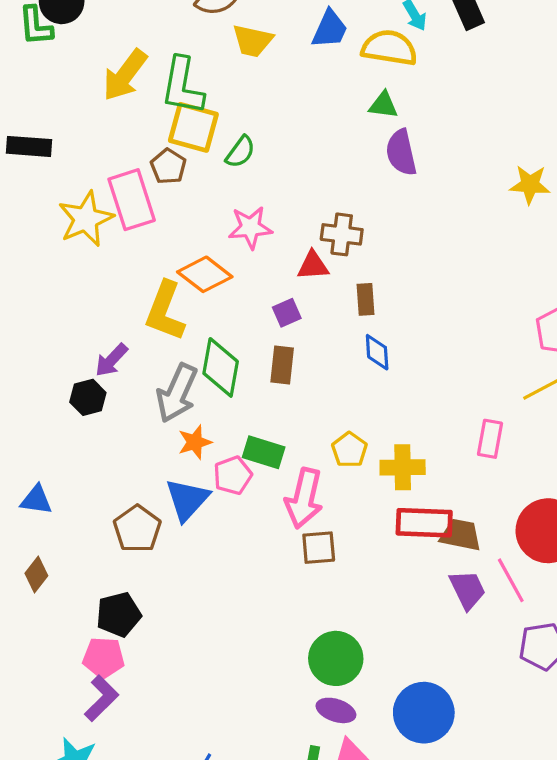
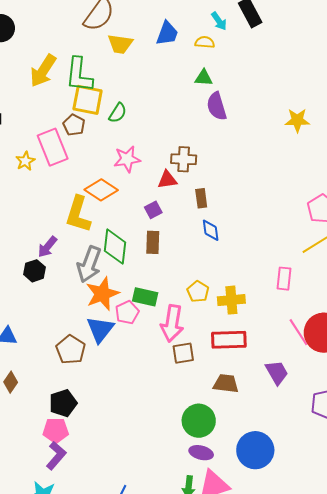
yellow semicircle: (389, 48) -> (205, 42), size x0.6
yellow star: (86, 219) -> (25, 161), size x0.6
orange star: (195, 442) -> (102, 294), size x1.6
red rectangle: (424, 523) -> (229, 340), moved
brown trapezoid: (461, 535) -> (226, 384), moved
pink line: (511, 580) -> (298, 332), moved

